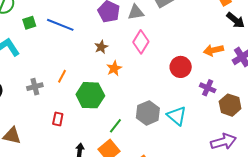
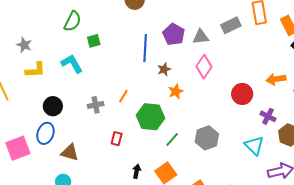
blue line: (60, 25) -> (145, 48), moved, turned 68
cyan triangle: (177, 116) -> (254, 146), moved
green line: (115, 126) -> (172, 139), moved

